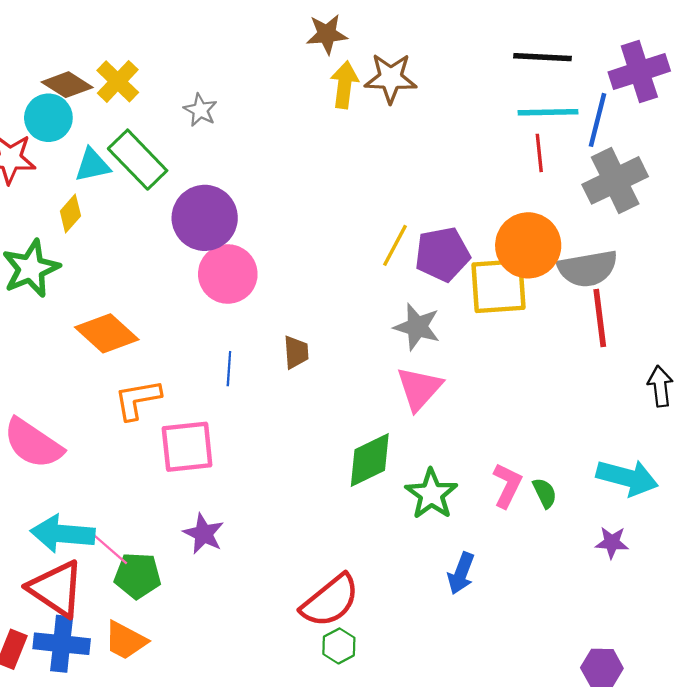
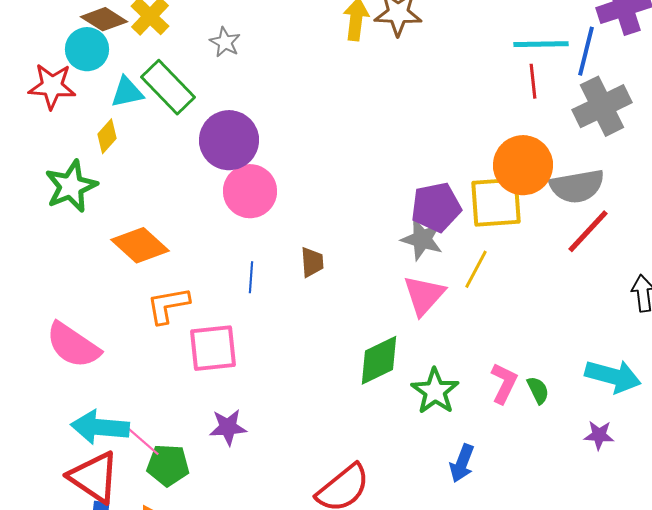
yellow line: (395, 245) -> (476, 269), moved
purple pentagon: (442, 254) -> (436, 207), moved
red line: (600, 318) -> (588, 231), turned 50
purple star: (204, 534) -> (228, 427), turned -30

